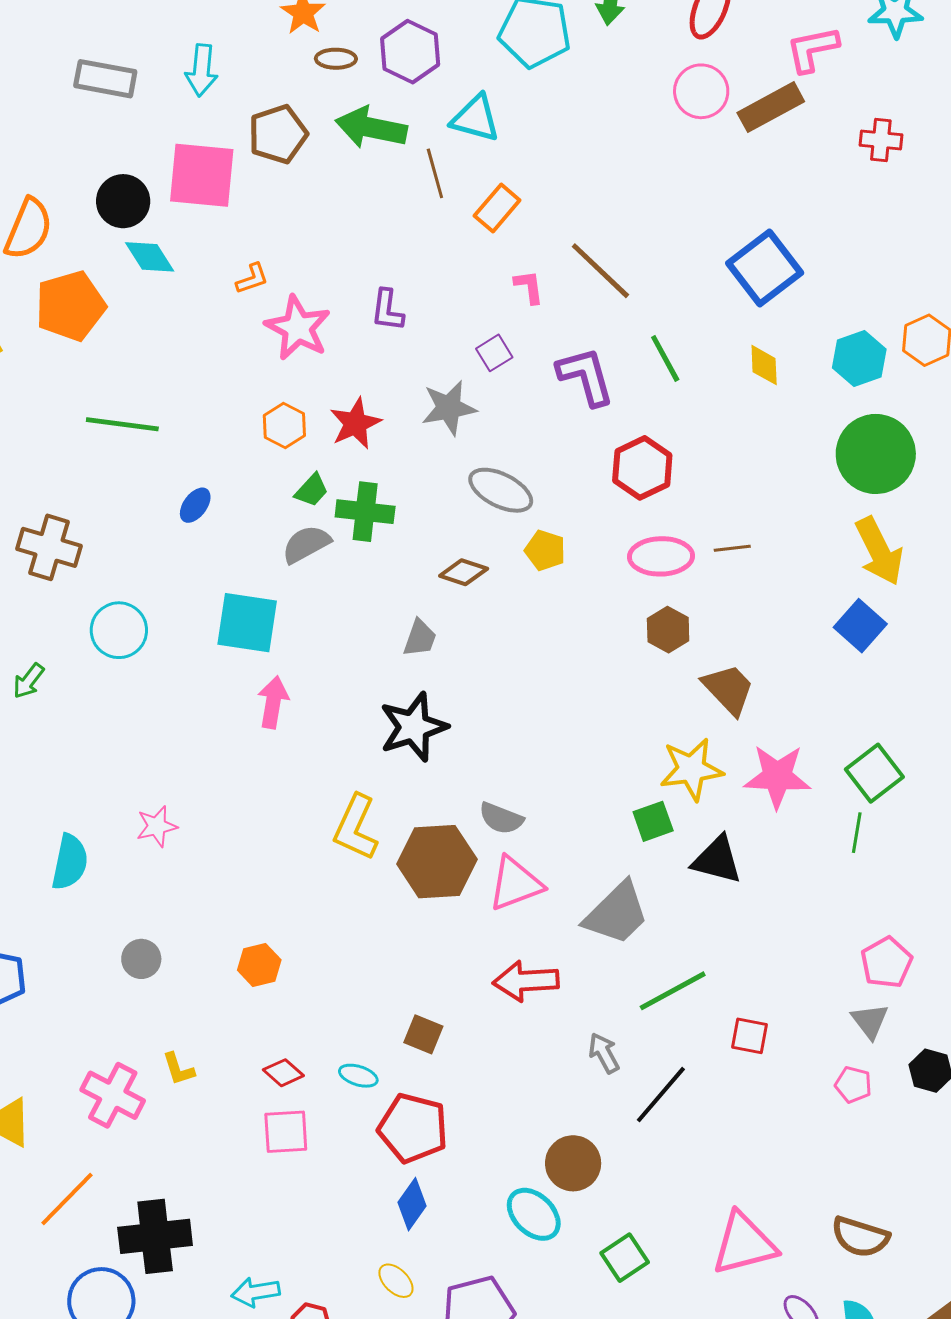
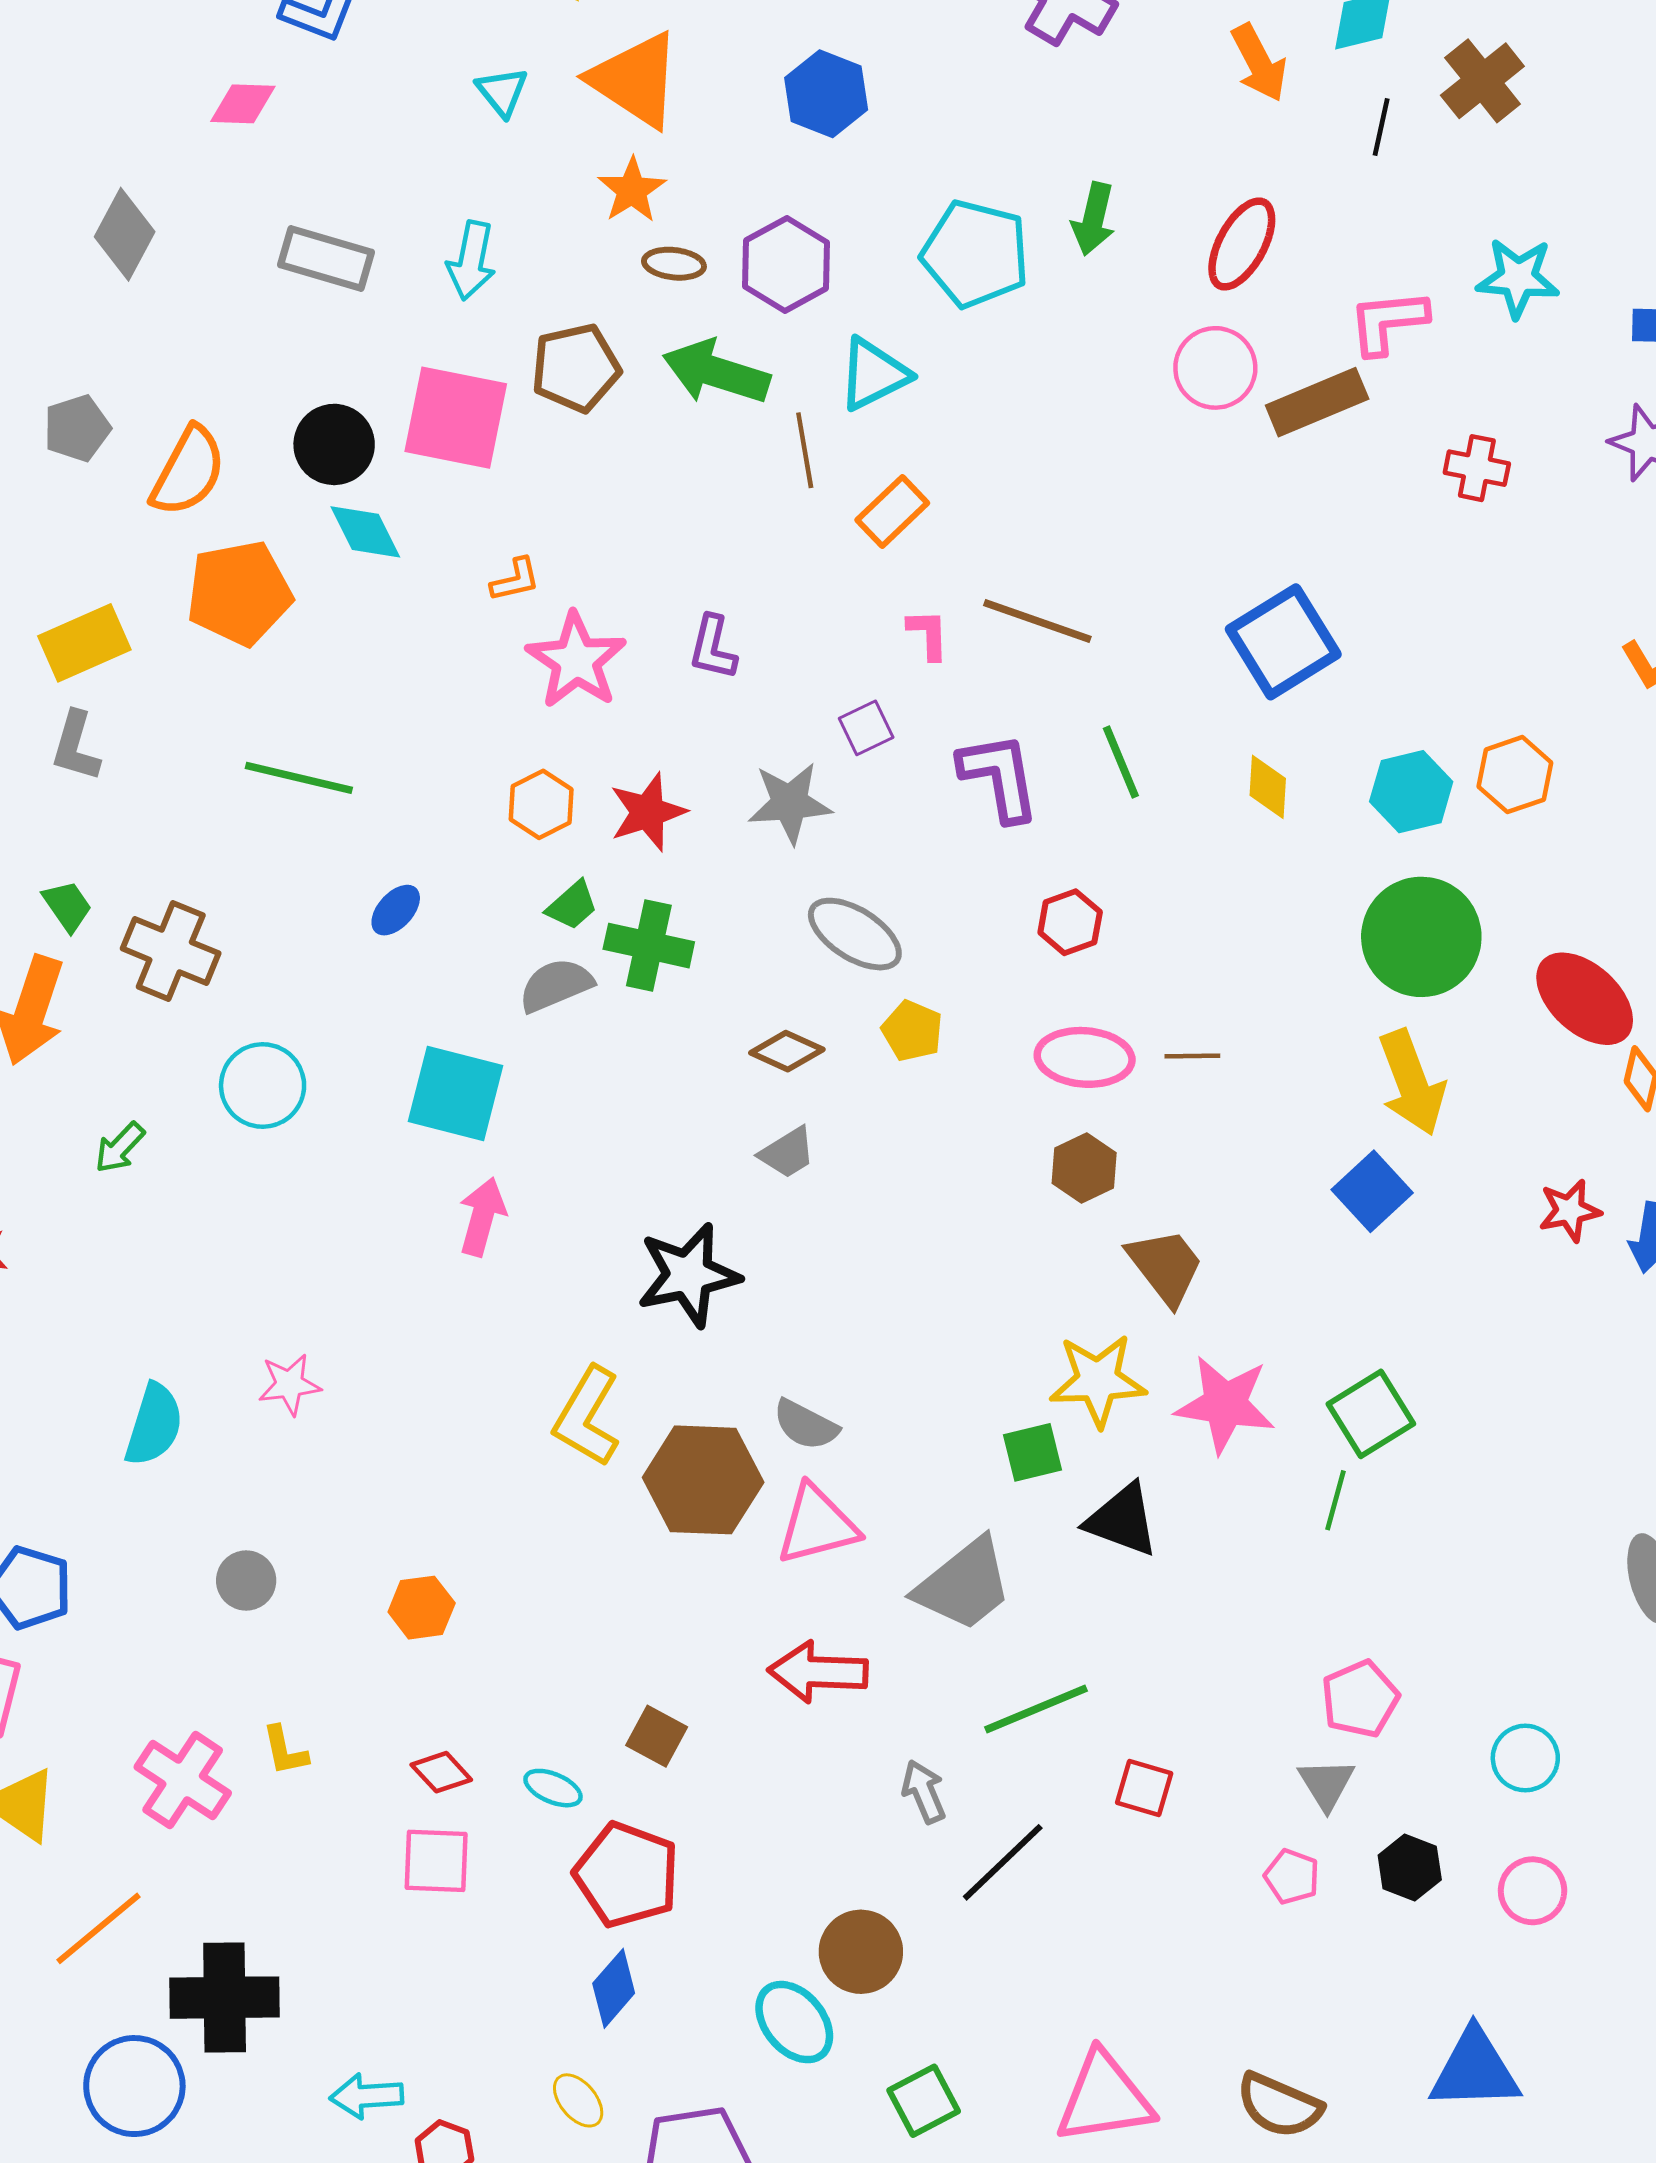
cyan triangle: (475, 118) -> (874, 374), turned -48
brown line: (600, 271) -> (1037, 621), turned -30
red hexagon: (642, 468) -> (1070, 922), size x0.7
gray trapezoid: (420, 638) -> (787, 1153), moved, turned 33

